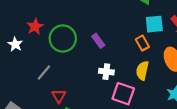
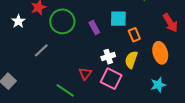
cyan square: (154, 24) -> (118, 19), moved
white cross: (106, 72) -> (108, 57), moved, turned -32
red triangle: (59, 96) -> (85, 74), moved

